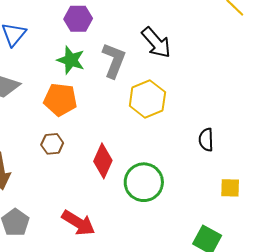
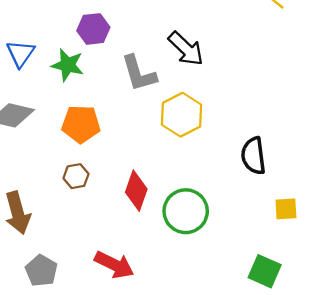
green star: (71, 60) -> (68, 65), moved
gray L-shape: (114, 60) -> (139, 73), turned 147
black semicircle: (206, 140) -> (253, 156), size x1.4

